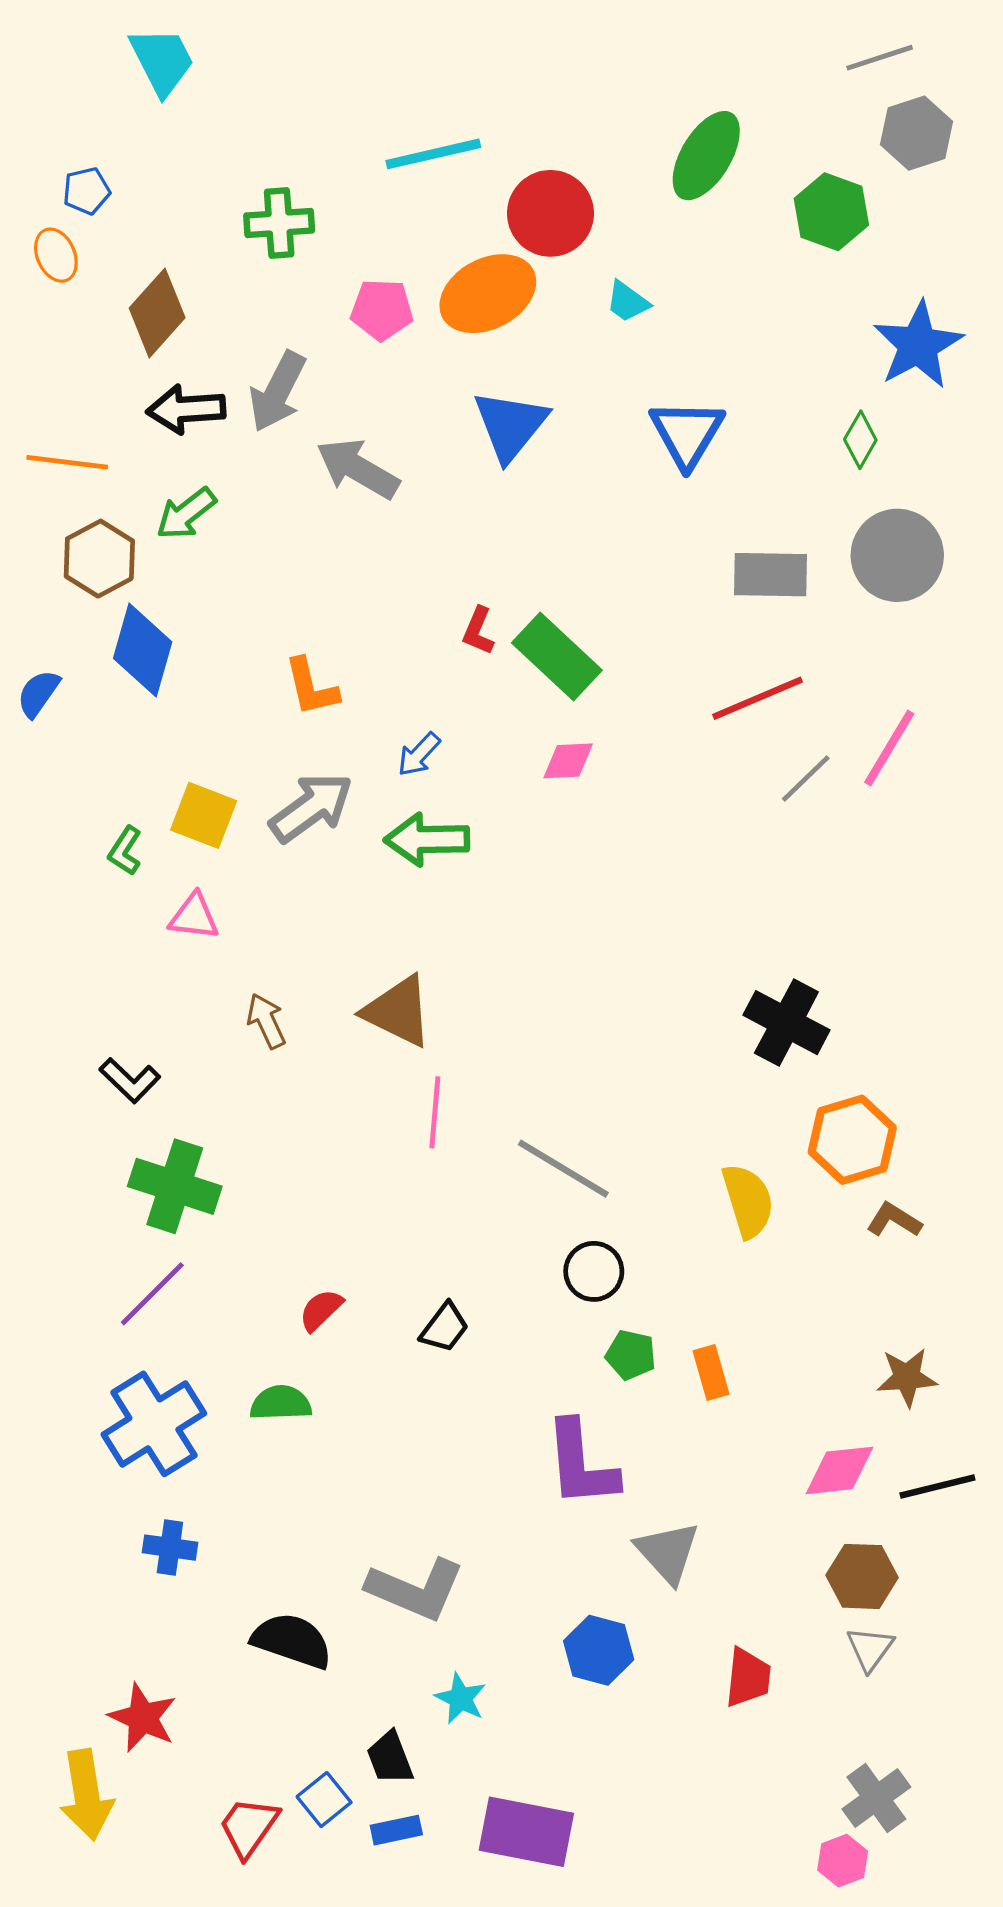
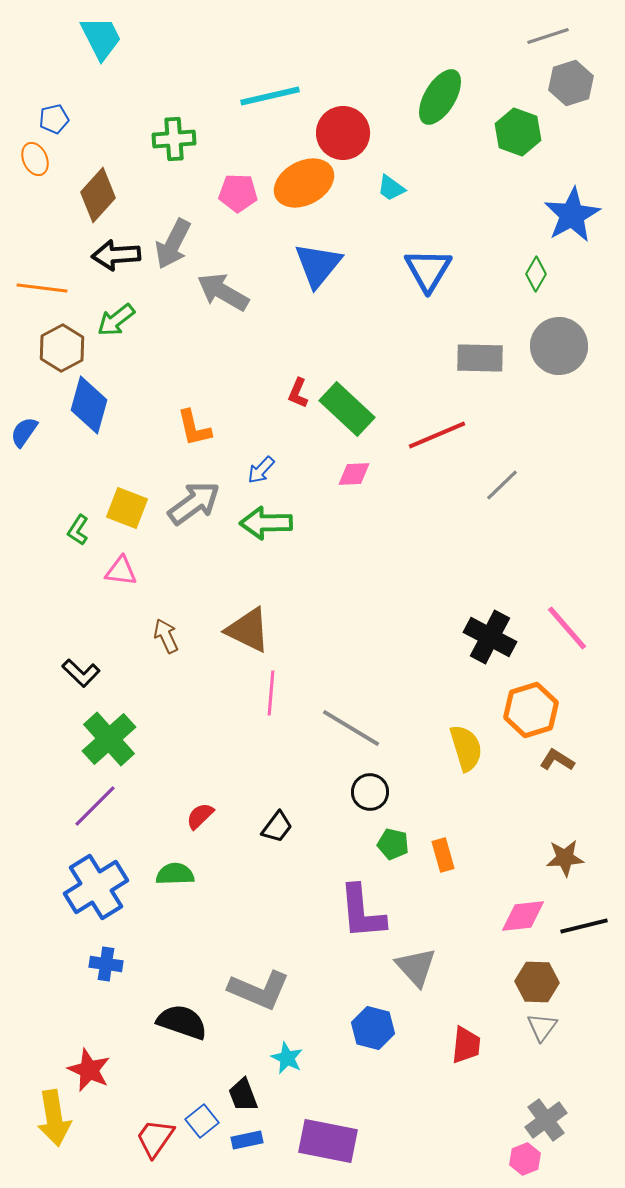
red line: (758, 698) -> (437, 435), moved
pink line: (889, 748) -> (567, 628), moved, turned -72
green cross: (175, 1186) -> (109, 739), turned 30

